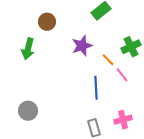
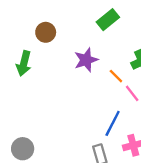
blue line: (96, 88) -> (113, 123), moved, turned 30
gray circle: (28, 111) -> (23, 149), moved

